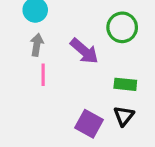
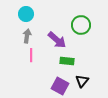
green rectangle: (125, 84) -> (67, 61), moved

